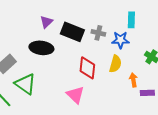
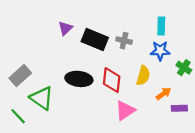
blue star: (120, 40) -> (160, 51), moved
black ellipse: (41, 48) -> (79, 79), moved
orange arrow: (133, 80) -> (163, 94), turned 64
pink triangle: (75, 95) -> (125, 111), moved, turned 42

